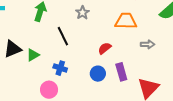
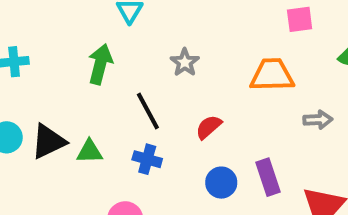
red semicircle: (105, 48) -> (209, 127), moved
green triangle: (33, 55) -> (90, 152), turned 32
blue cross: (60, 68) -> (147, 159), moved

